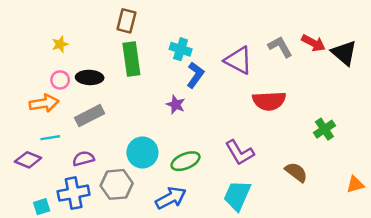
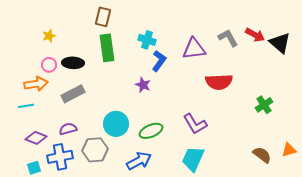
purple triangle: (238, 60) -> (194, 49), turned -35
cyan line: (50, 138) -> (26, 106), moved
purple diamond: (28, 160) -> (36, 138), moved
brown semicircle: (296, 172) -> (262, 155), moved

